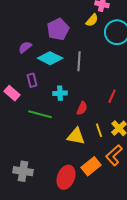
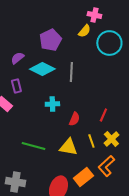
purple rectangle: (32, 80) -> (16, 86), moved
red line: (112, 96) -> (103, 115), moved
green line: (40, 114) -> (33, 146), moved

